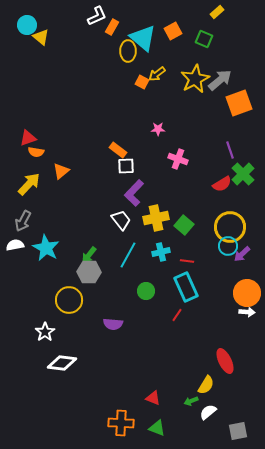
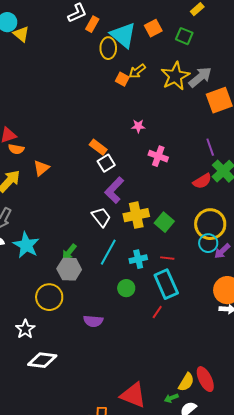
white square: (126, 166) -> (106, 163), turned -30
cyan cross: (161, 252) -> (138, 259), moved
red ellipse: (225, 361) -> (205, 379), moved
red triangle: (153, 398) -> (133, 395), size x1.8

